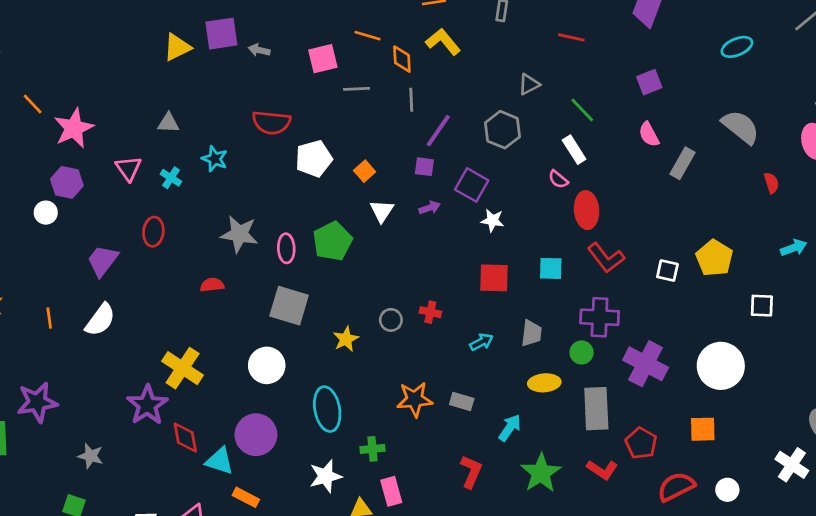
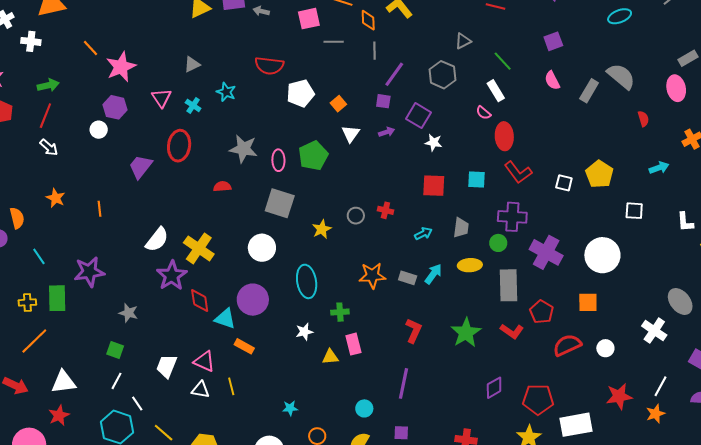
gray triangle: (168, 123) -> (192, 64), turned -30
gray rectangle: (683, 163) -> (589, 91), moved
red ellipse: (153, 232) -> (179, 146), size x1.4
white semicircle: (100, 320) -> (157, 240), moved
cyan arrow: (510, 428) -> (433, 274), moved
white star: (326, 476) -> (304, 332), size x0.7

